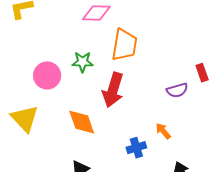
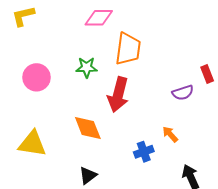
pink circle: (47, 75) -> (36, 77), moved
yellow triangle: (25, 119) -> (32, 144), moved, turned -36

